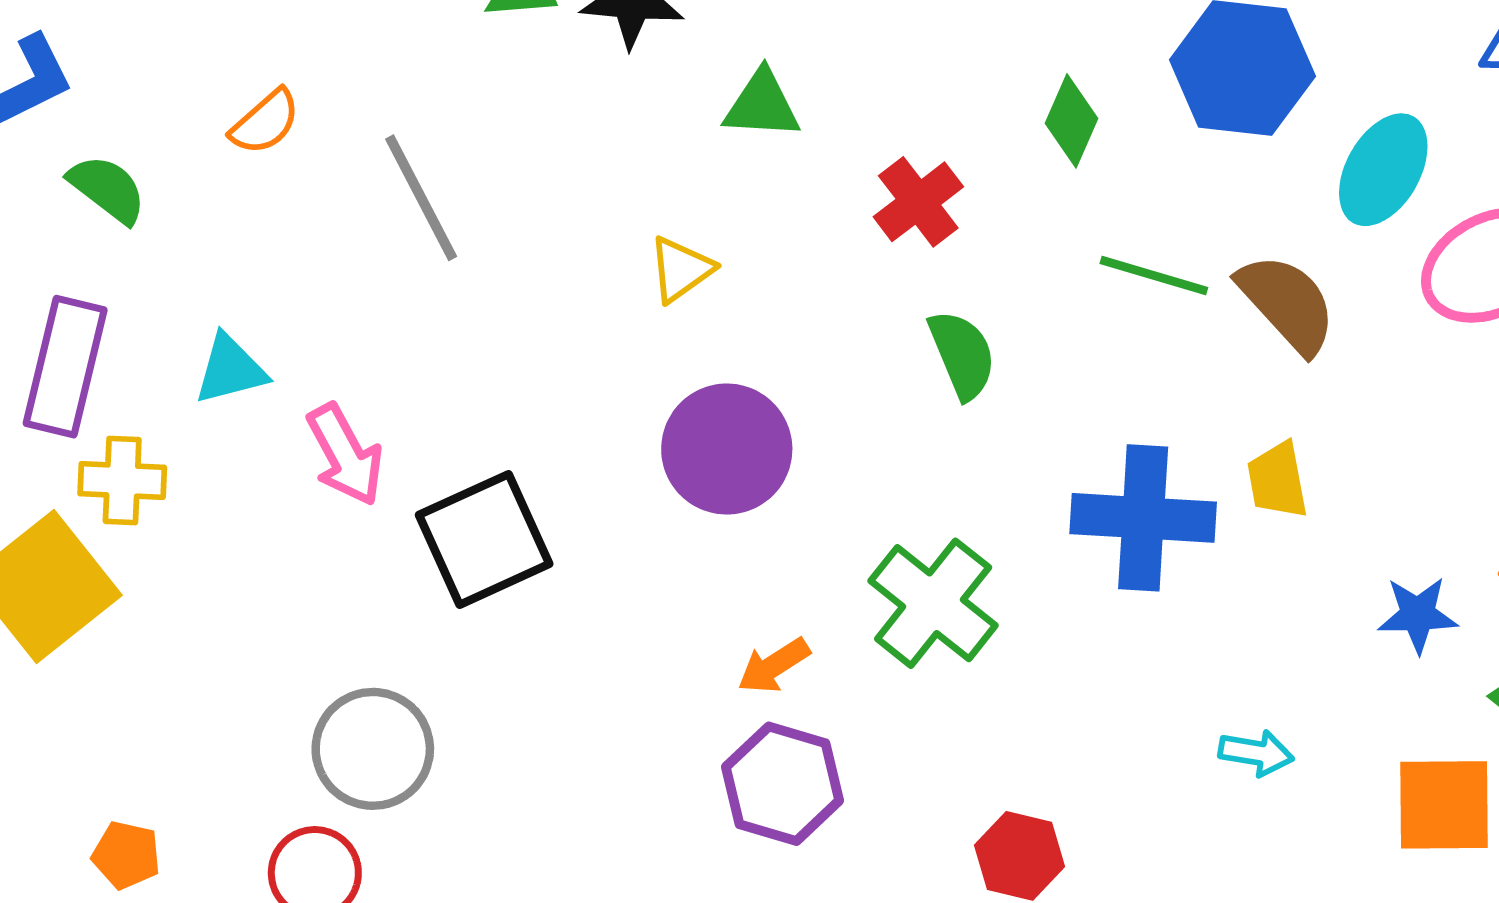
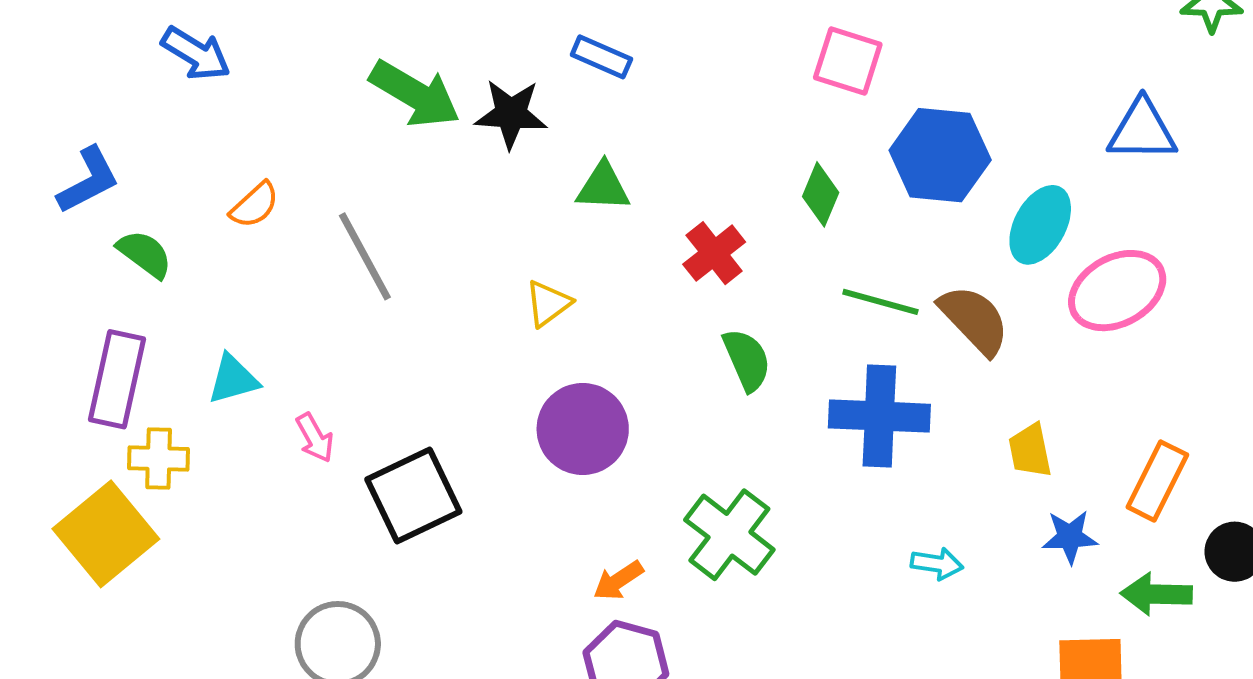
pink arrow: (345, 455) -> (315, 438), size x0.7
yellow trapezoid: (1277, 480) -> (1030, 451), moved
blue cross: (1143, 518) -> (879, 416), moved
cyan arrow: (1256, 753) -> (937, 564), moved

